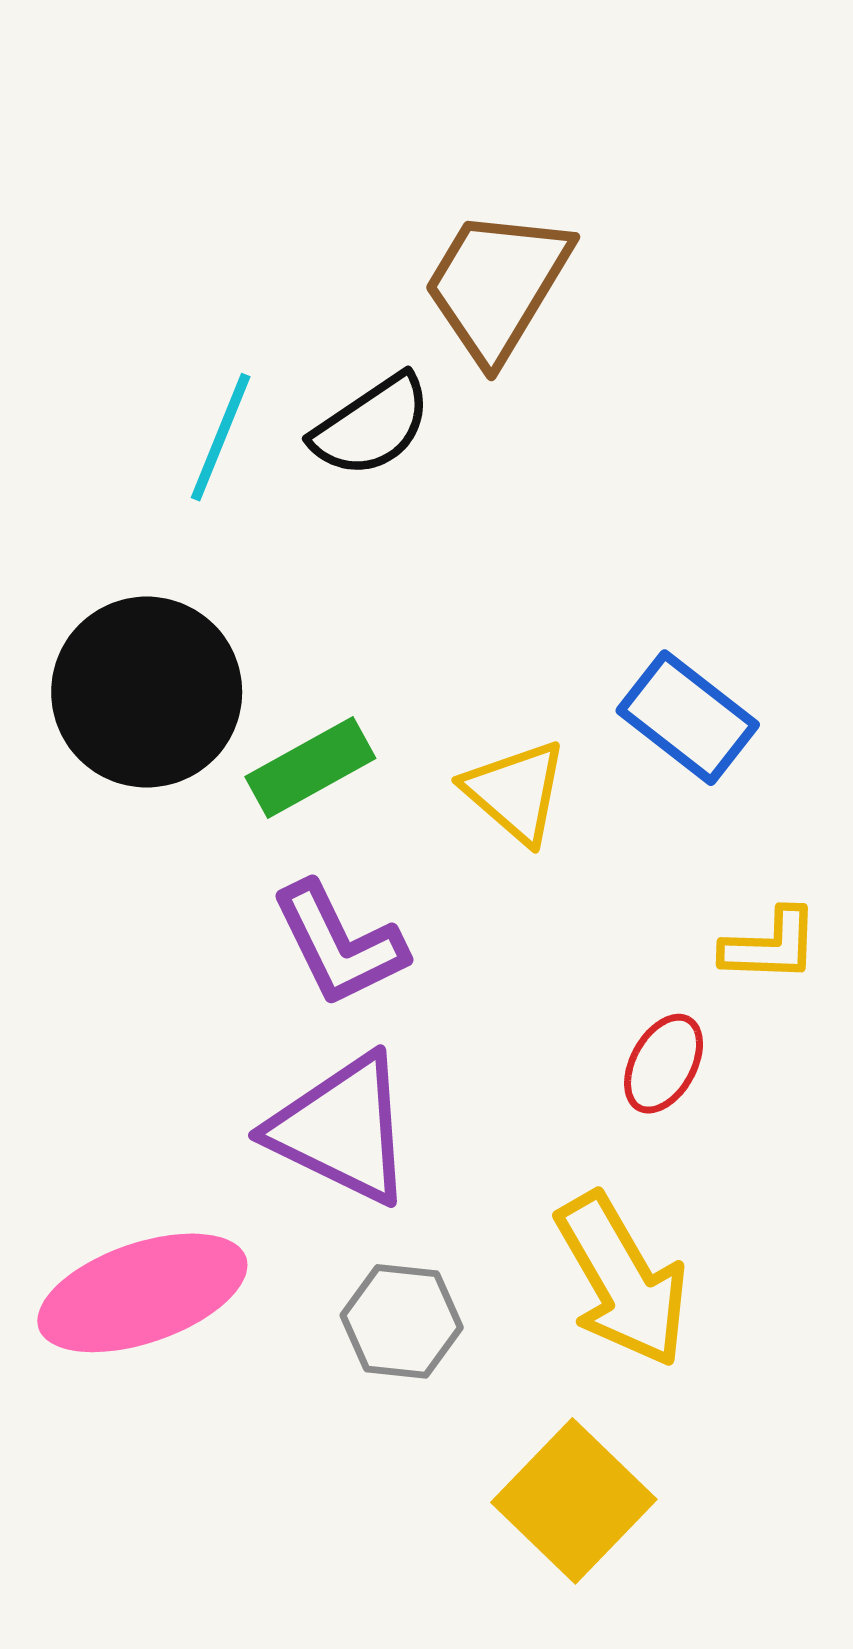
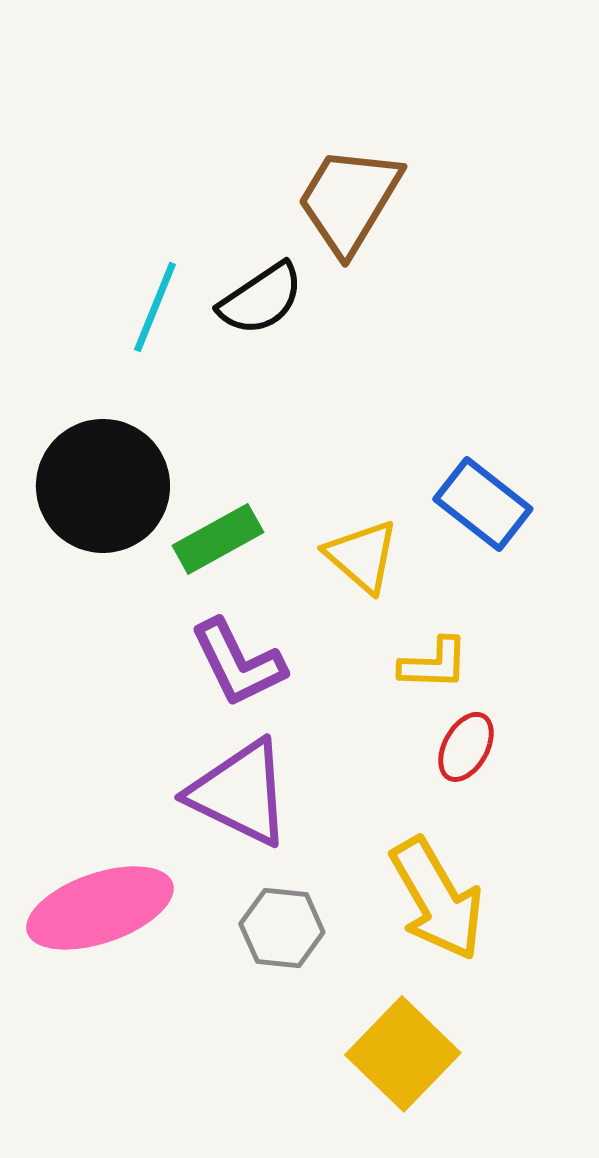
yellow L-shape: (770, 945) -> (434, 664), moved

